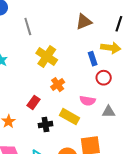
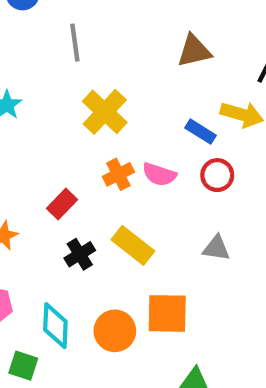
blue rectangle: (93, 59) -> (201, 132), turned -48
pink semicircle: (88, 101) -> (159, 174), moved
black cross: (45, 125) -> (80, 254), turned -32

